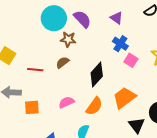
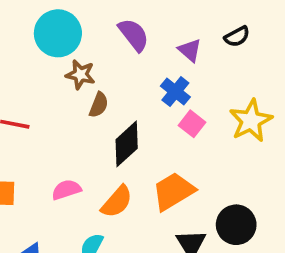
purple triangle: (117, 18) -> (190, 50), moved
purple semicircle: (82, 19) -> (134, 35), moved
brown semicircle: (63, 62) -> (99, 105), moved, turned 144

